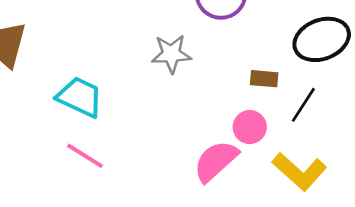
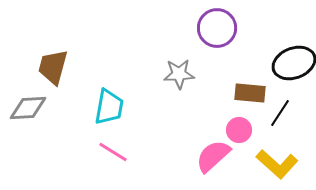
brown rectangle: (264, 79) -> (250, 93), size x1.4
cyan trapezoid: (80, 97) -> (109, 107), turned 75

